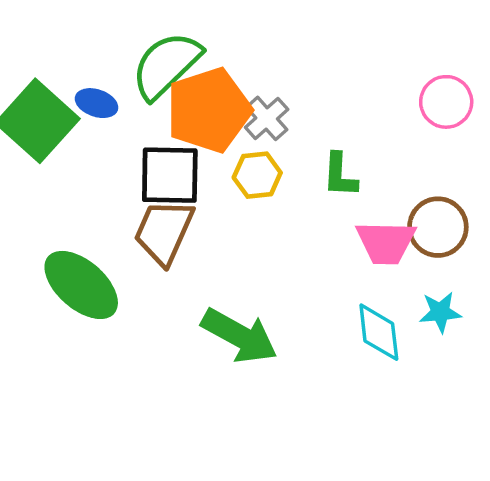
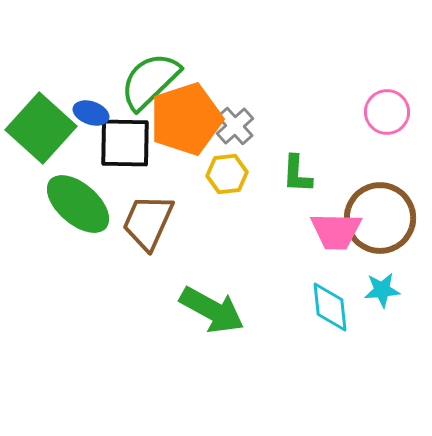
black square: (170, 175) -> (125, 143), moved
brown circle: (438, 227) -> (380, 218), size x1.4
green ellipse: (81, 285) -> (78, 204), moved

